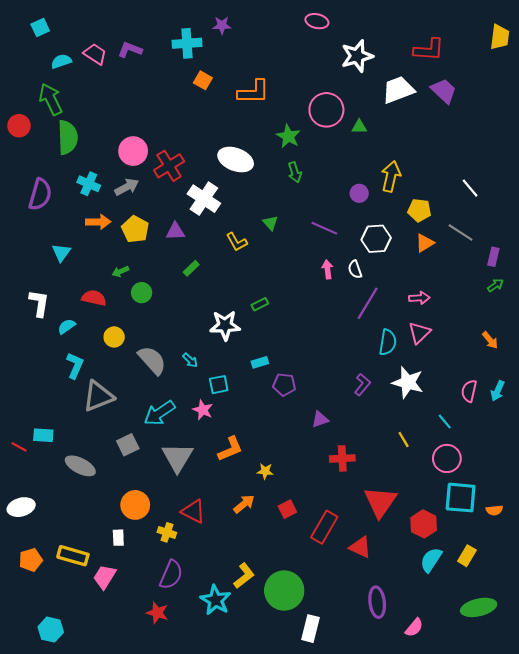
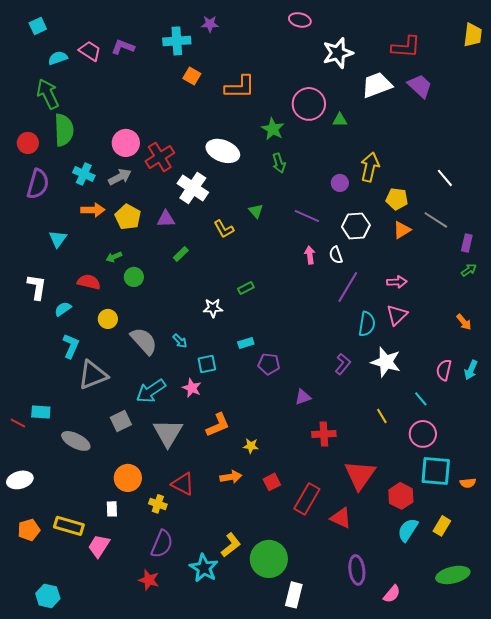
red circle: (19, 126) -> (28, 143), moved
white star: (225, 325) -> (213, 308), size x0.7
orange arrow: (244, 504) -> (231, 477), turned 30

